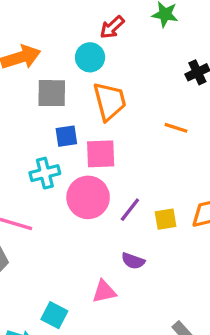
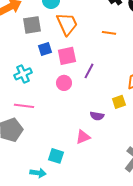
cyan cross: (45, 173) -> (23, 74), moved
pink circle: (88, 197) -> (64, 83), size x0.6
purple line: (130, 210) -> (89, 71), moved
yellow square: (166, 219) -> (119, 102), moved

